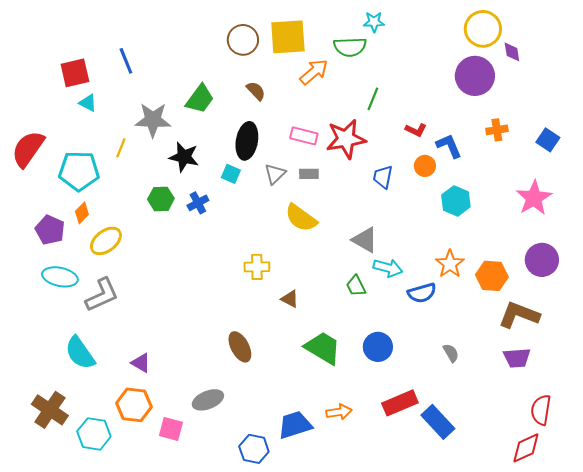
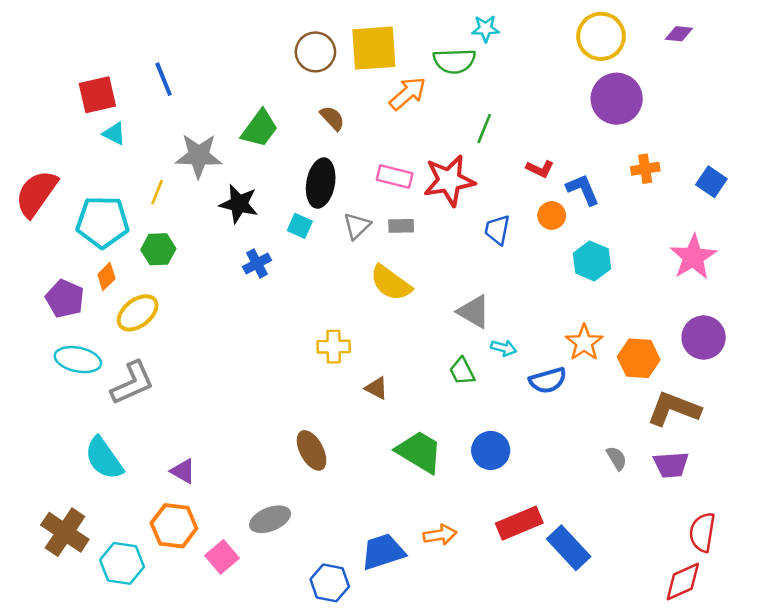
yellow circle: (483, 29) -> (601, 36), moved
purple diamond: (512, 52) -> (679, 34), moved, turned -75
green hexagon: (161, 199) -> (158, 249), moved
cyan arrow: (388, 268) -> (504, 348), size x0.7
gray semicircle: (451, 353) -> (617, 458), moved
pink square: (171, 429) -> (222, 557), turned 35

